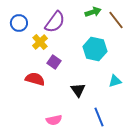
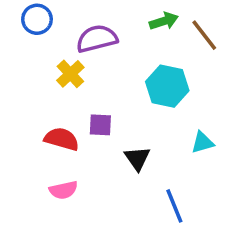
purple semicircle: (55, 22) -> (97, 39), turned -140
blue circle: (19, 23) -> (37, 19), moved
purple square: (54, 62) -> (100, 125), moved, turned -32
pink semicircle: (54, 120) -> (63, 190), moved

